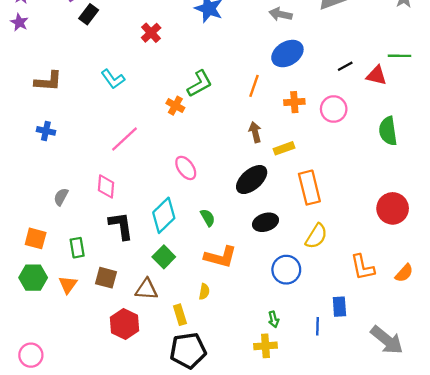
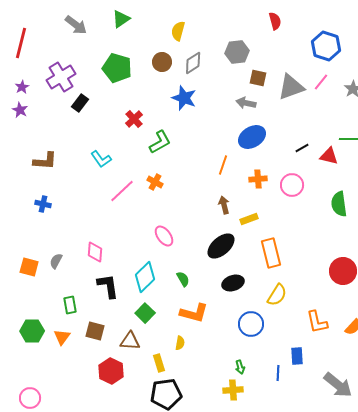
green L-shape: (200, 84) -> (160, 142), moved
pink line: (124, 139) -> (122, 191), moved
orange square: (36, 238) -> (29, 267), moved

